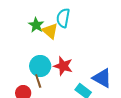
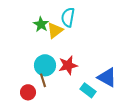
yellow triangle: (50, 31) -> (55, 30), turned 42
red star: (63, 66) -> (68, 65), turned -30

